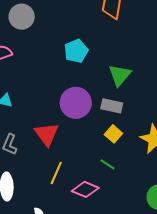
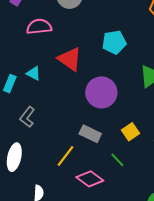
gray rectangle: (112, 106) -> (90, 134), moved
red triangle: (47, 134) -> (70, 59), moved, turned -32

